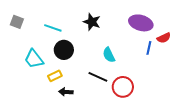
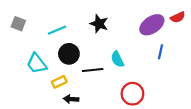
purple ellipse: (141, 23) -> (152, 25), turned -50
cyan line: (53, 28) -> (57, 30), turned -42
red semicircle: (164, 38) -> (178, 17), moved
black line: (98, 77) -> (93, 70), moved, turned -30

